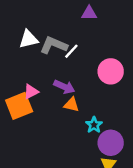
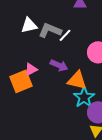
orange triangle: (71, 105) -> (77, 80), moved, size x1.5
cyan star: (94, 125) -> (84, 97), size x1.5

